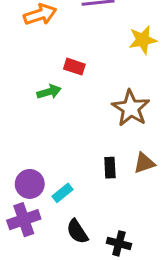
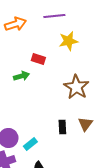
yellow star: (143, 40) -> (68, 41), moved
brown triangle: (144, 163) -> (85, 124), turned -35

